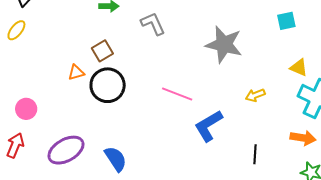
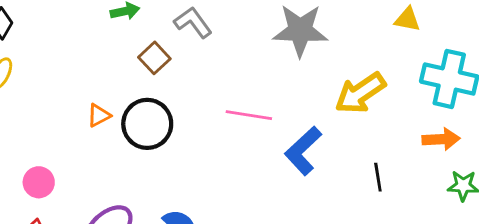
brown square: (102, 51) -> (154, 58), moved
yellow triangle: (299, 68) -> (407, 19), moved
yellow arrow: (255, 95) -> (360, 93), size x1.8

